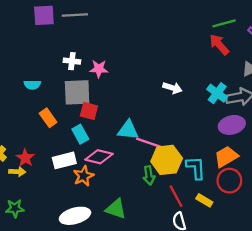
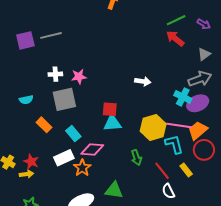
cyan cross: (217, 93) -> (183, 97), moved
red square: (89, 111) -> (110, 109), moved
pink line: (151, 143) -> (179, 126), moved
yellow hexagon: (167, 160) -> (153, 127), moved
yellow rectangle: (204, 200) -> (186, 170), turned 32

